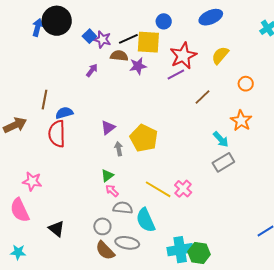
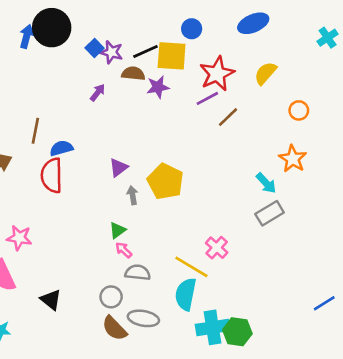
brown line: (203, 97) -> (228, 117), moved
yellow line: (158, 189) -> (191, 267), moved
cyan semicircle: (146, 220) -> (186, 294), moved, turned 35

